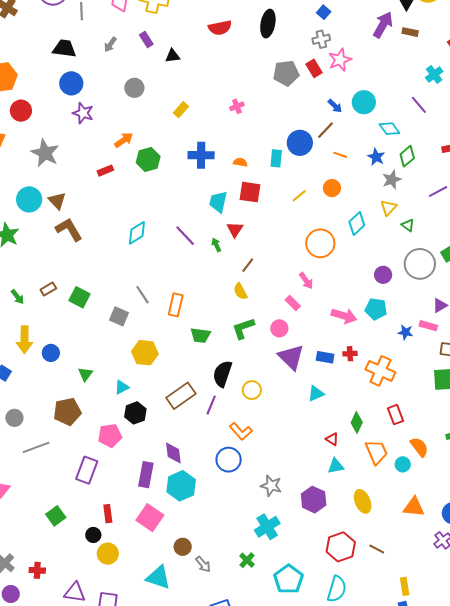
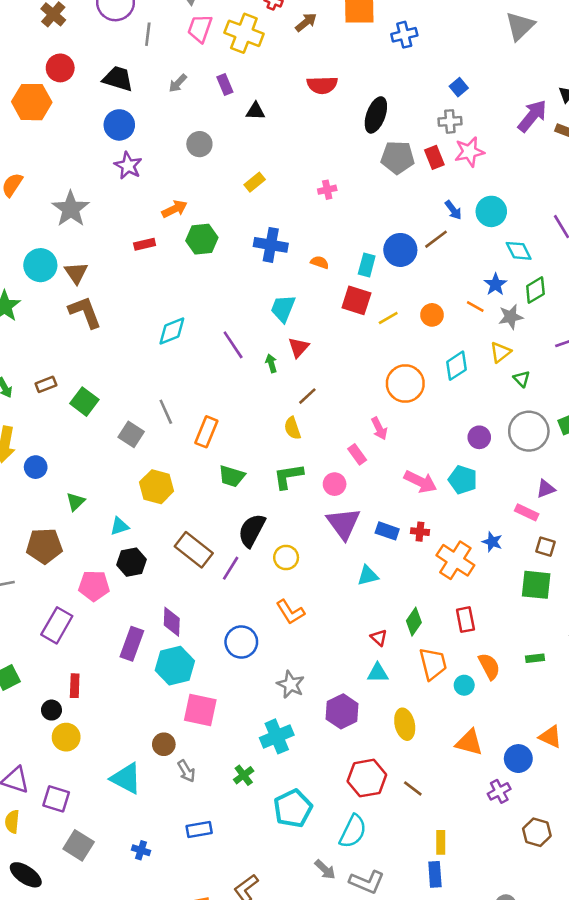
black ellipse: (268, 24) -> (376, 115), moved
red circle: (21, 111) -> (60, 68), moved
orange line: (340, 155) -> (475, 307), moved
red square: (250, 192) -> (356, 300), moved
blue star: (405, 332) -> (492, 542), moved
brown rectangle: (181, 396) -> (194, 550), turned 64
orange L-shape: (241, 431) -> (290, 612), moved
pink square: (150, 518) -> (200, 710), moved, turned -32

